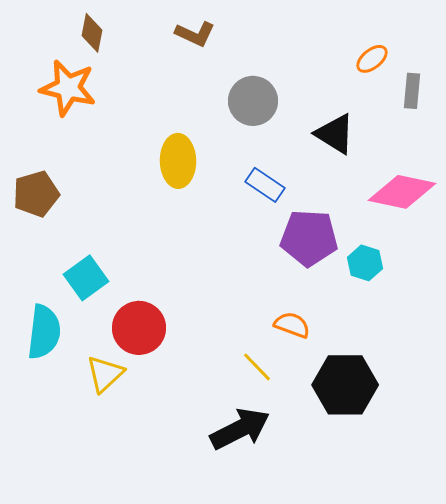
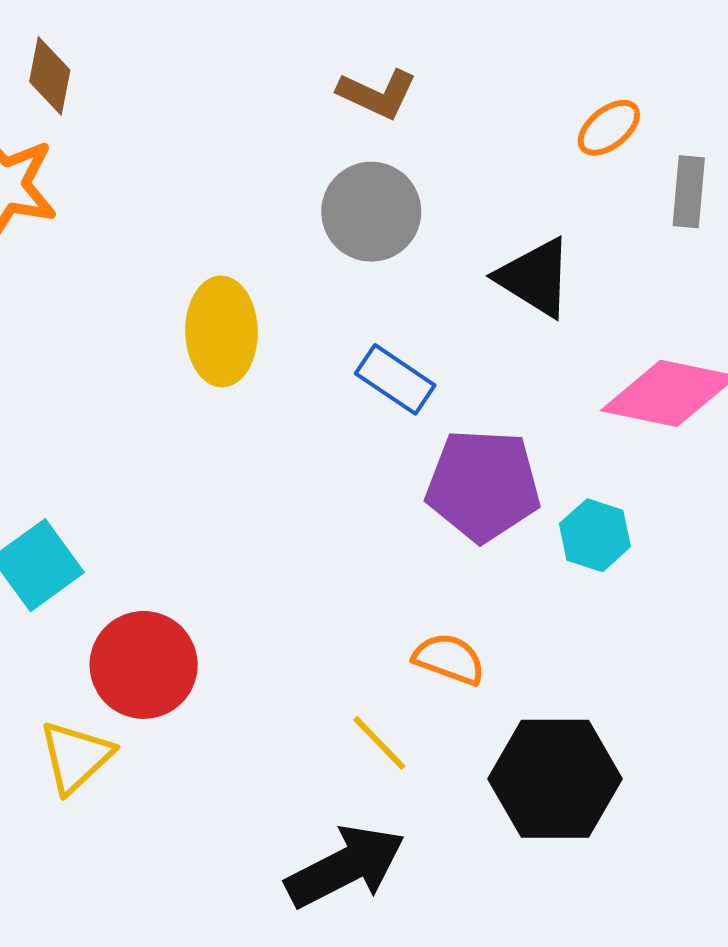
brown L-shape: (195, 34) -> (377, 94), moved

